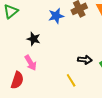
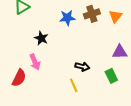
black arrow: (85, 60) -> (82, 67), moved

